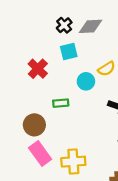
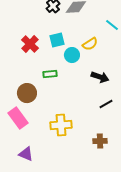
cyan square: (69, 52) -> (57, 40), moved
pink rectangle: (40, 154) -> (18, 118), moved

